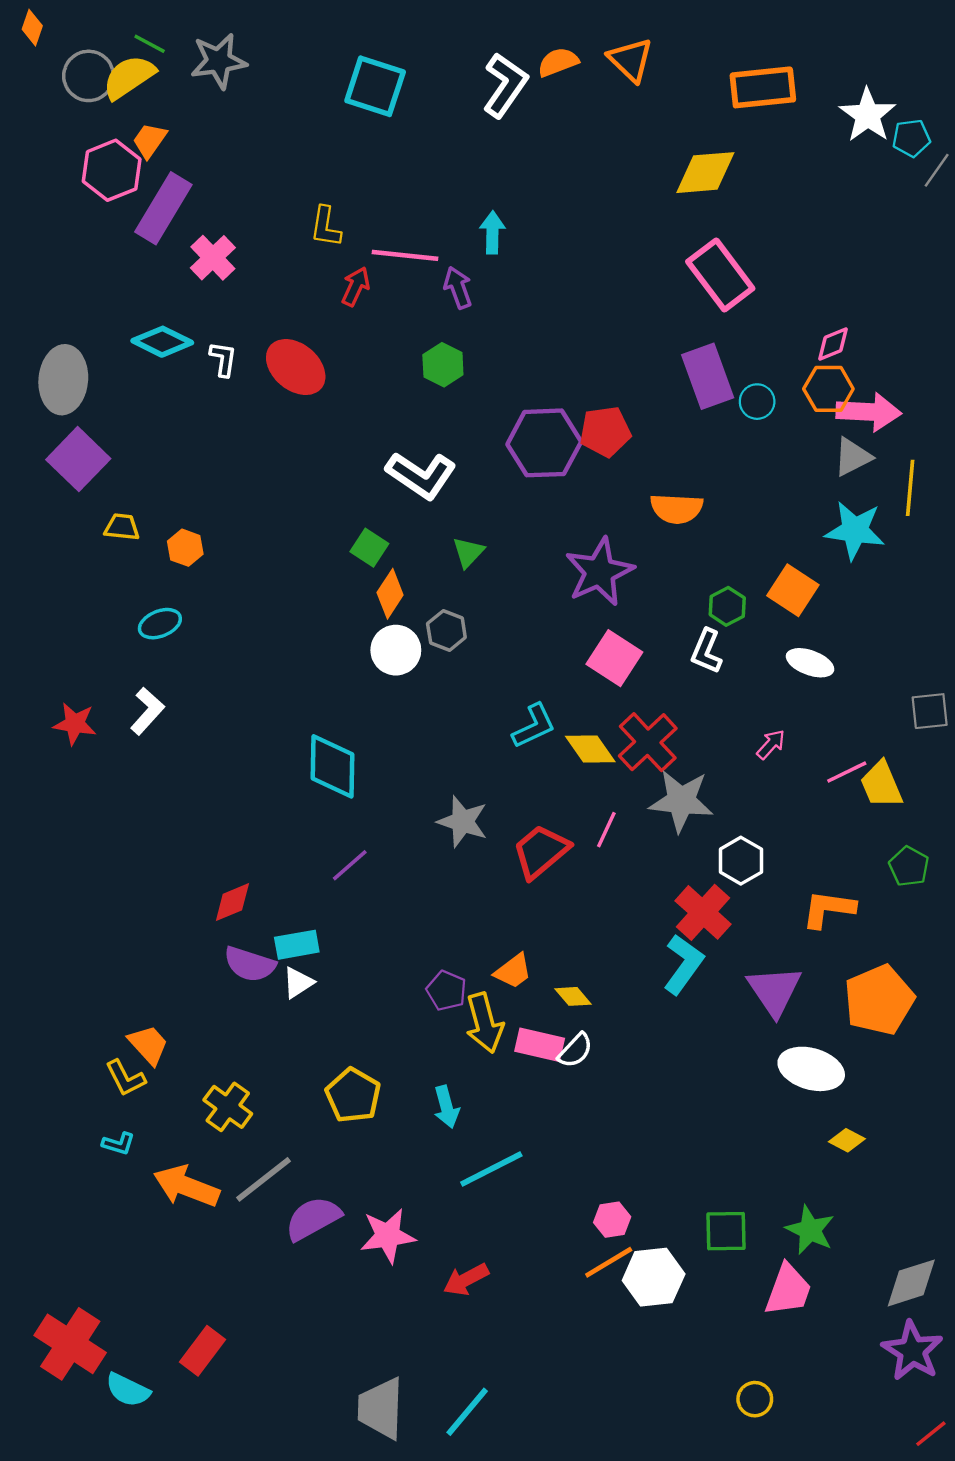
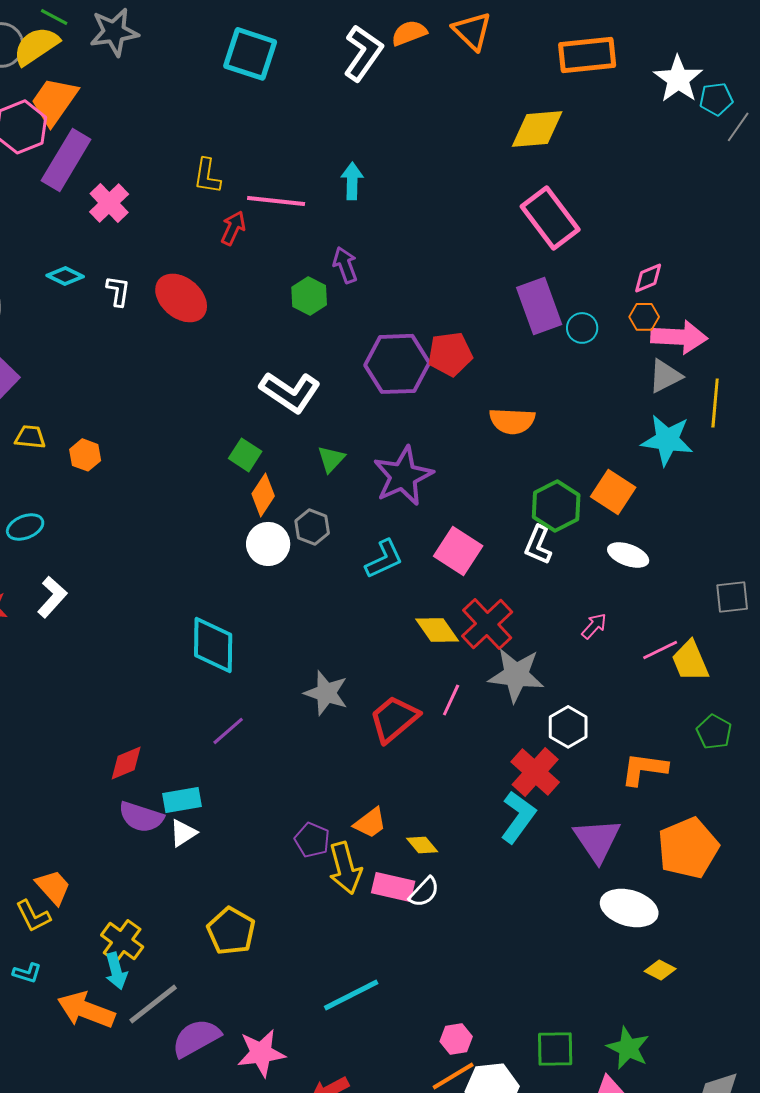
orange trapezoid: (150, 140) -> (54, 101), size x1.6
purple arrow: (458, 288) -> (345, 265), moved
cyan diamond: (162, 342) -> (65, 276), size x0.7
orange hexagon: (828, 389) -> (644, 317), size x0.7
purple star: (599, 572) -> (403, 476), moved
green hexagon: (727, 606) -> (556, 506), size x1.5
cyan ellipse: (160, 624) -> (25, 527), moved
cyan L-shape: (534, 726) -> (384, 559), moved
cyan arrow: (446, 1107) -> (116, 971), moved

